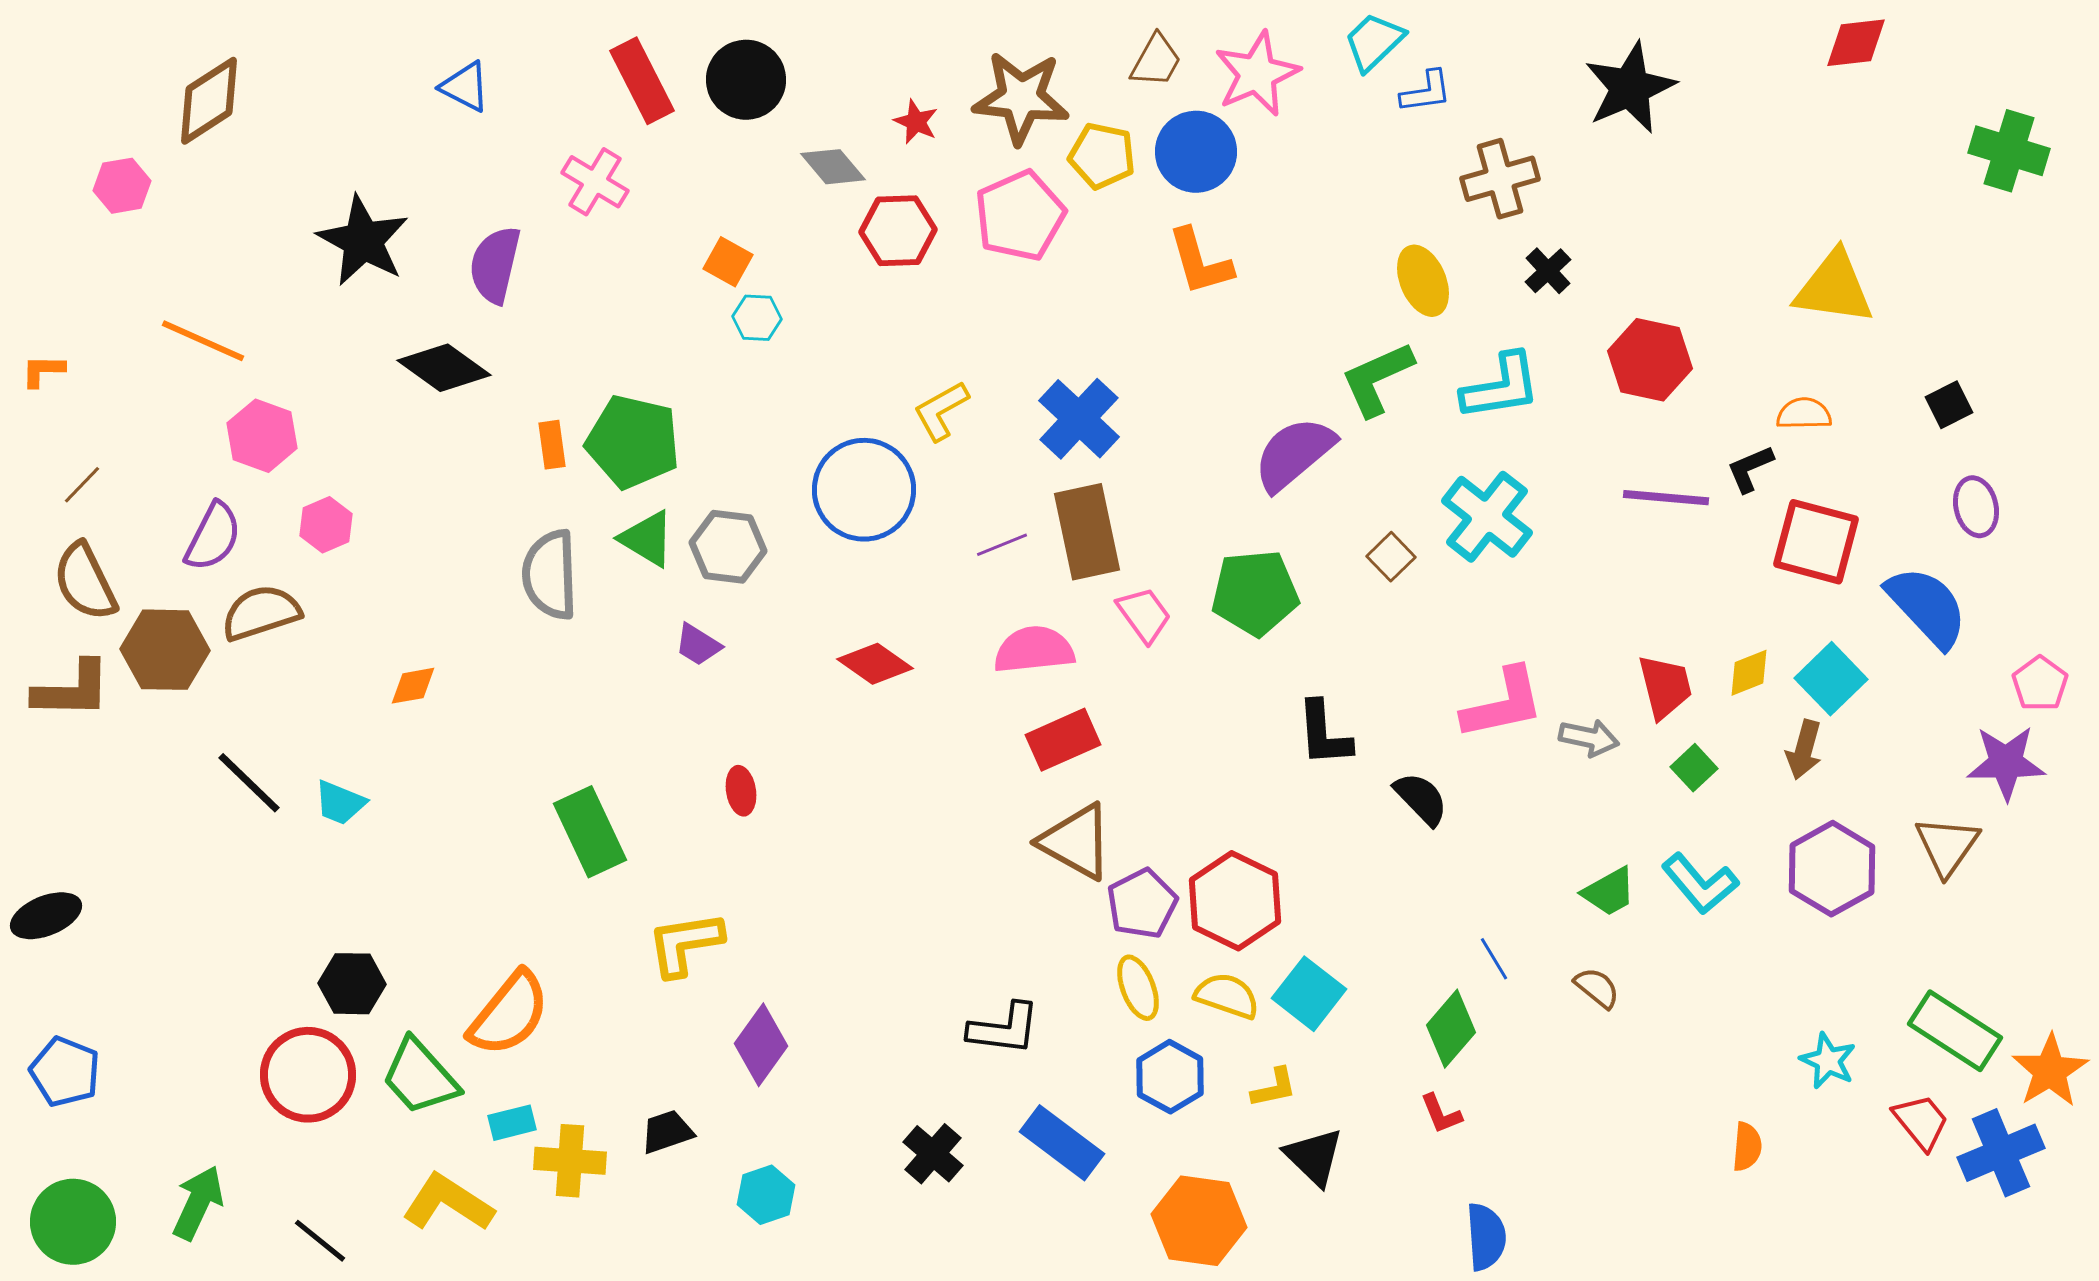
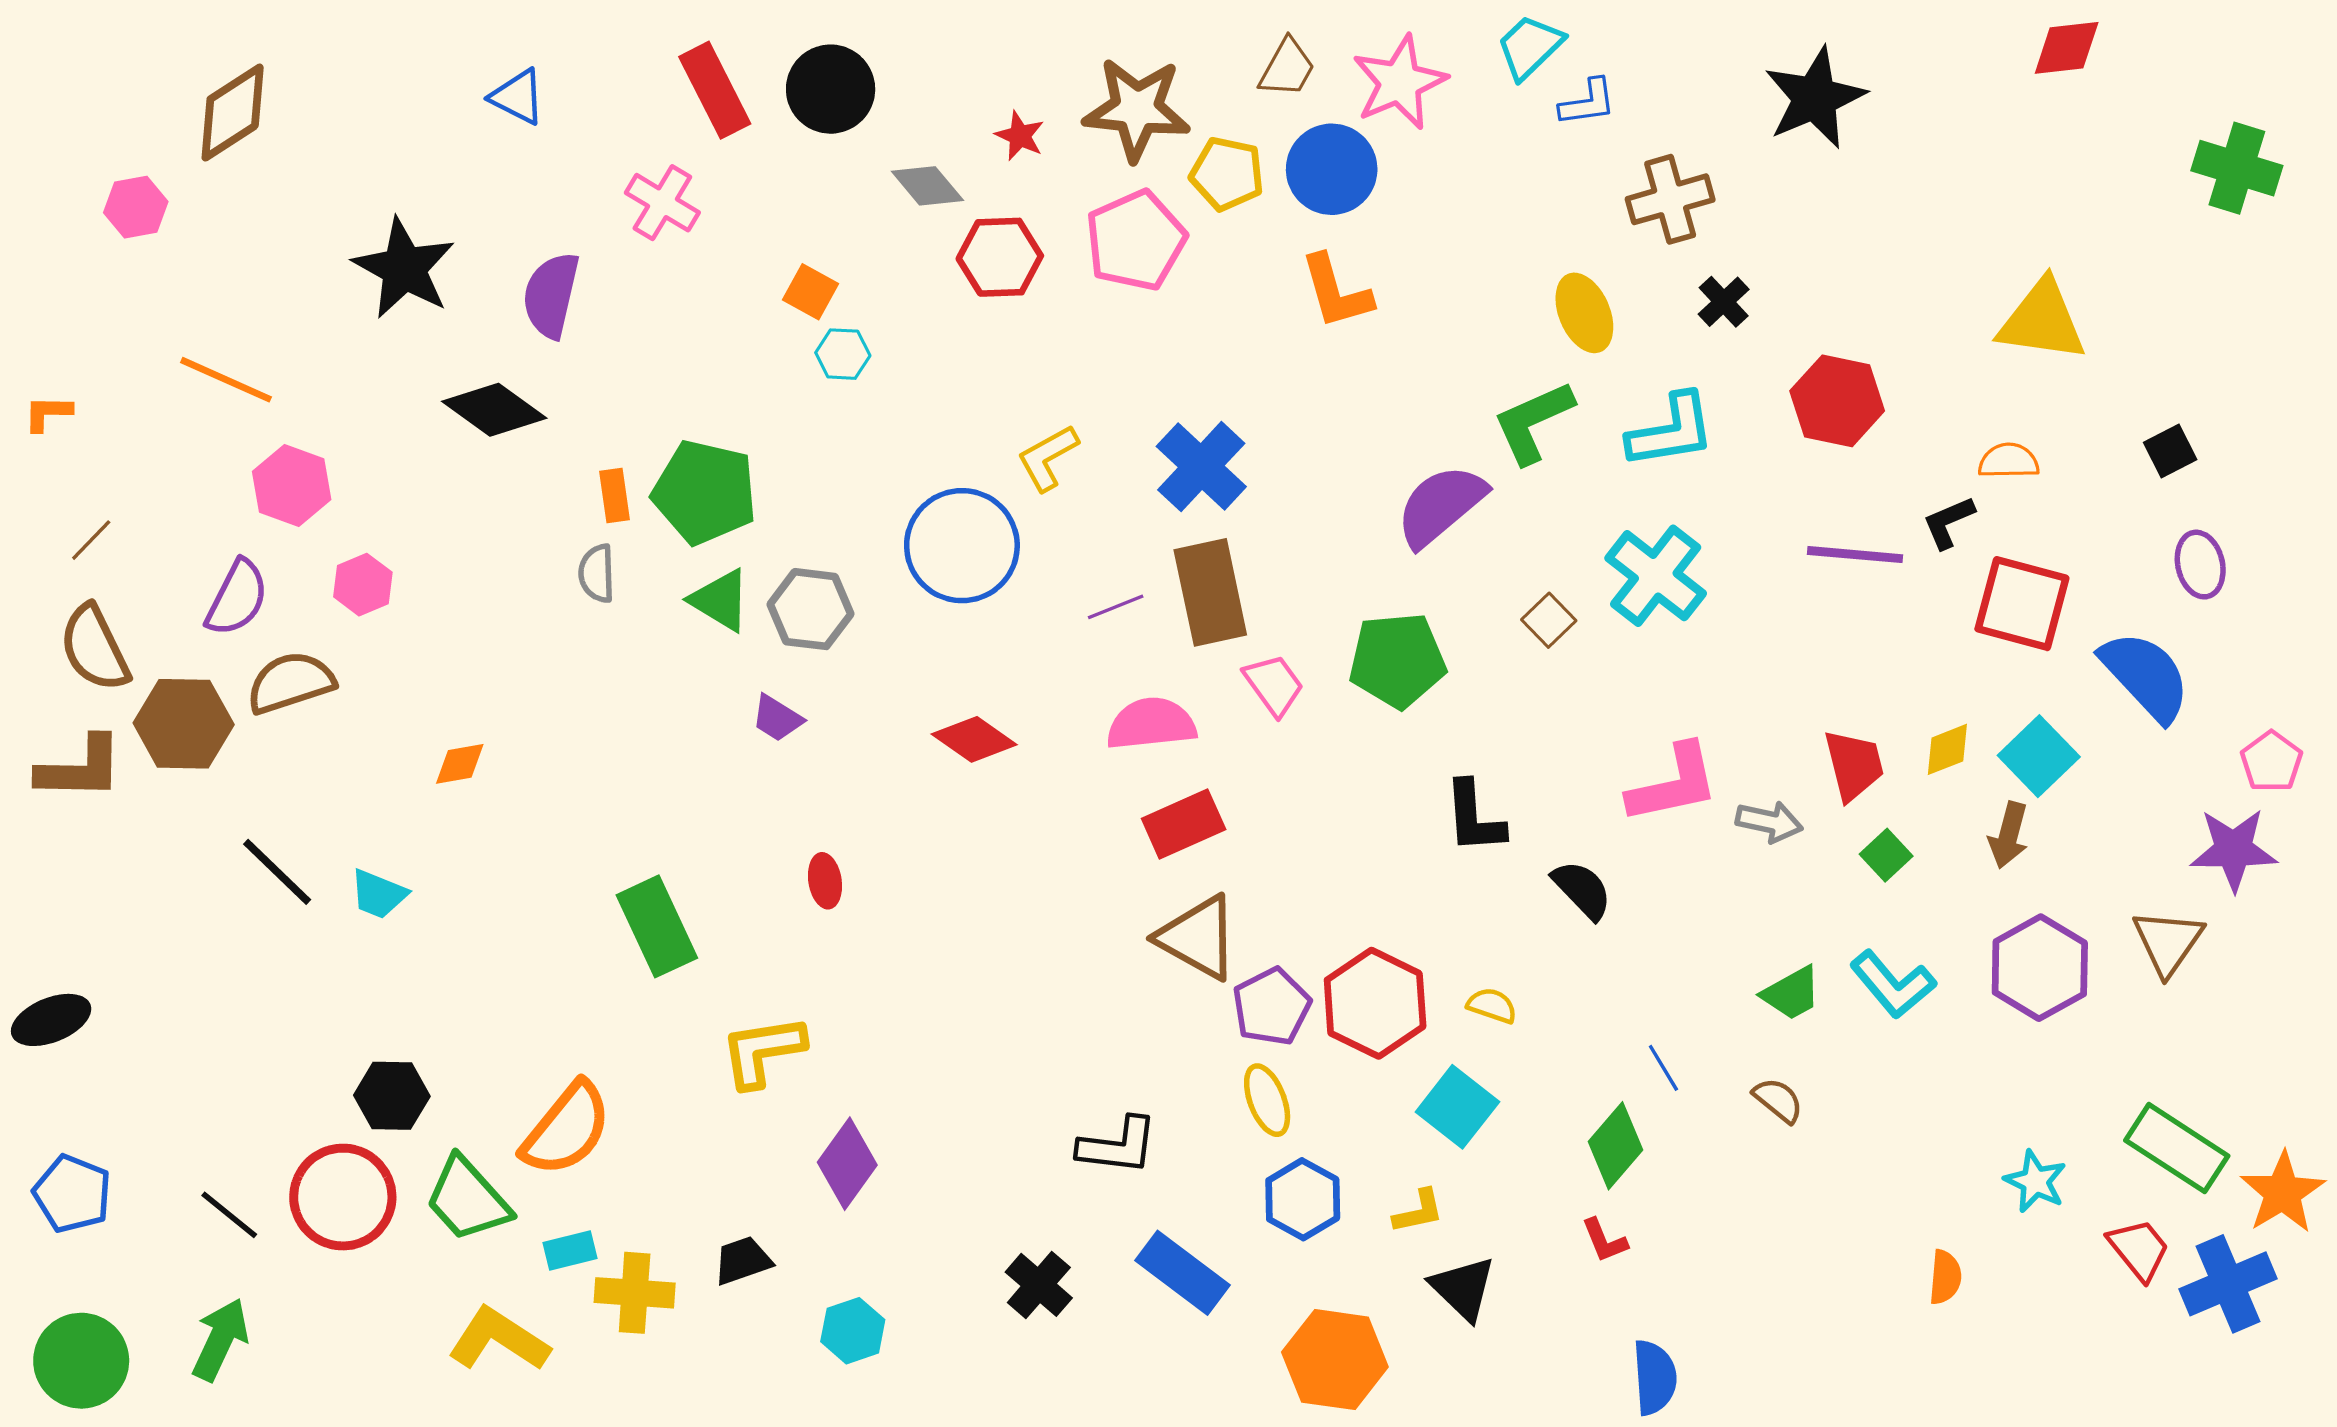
gray semicircle: (550, 575) -> (597, 573), moved, size x0.6
yellow semicircle: (1227, 996) -> (1492, 1005), moved, size x0.7
black line: (320, 1241) -> (229, 1215), moved

